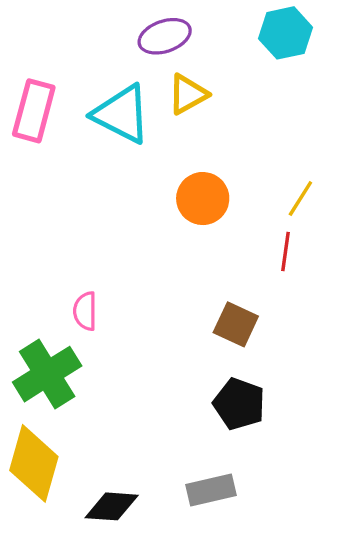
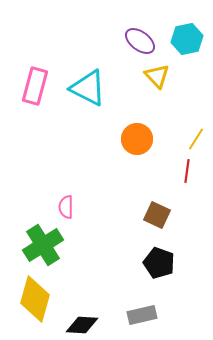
purple ellipse: (165, 36) -> (140, 41), moved, turned 56
yellow triangle: (188, 94) -> (157, 76), moved, turned -44

